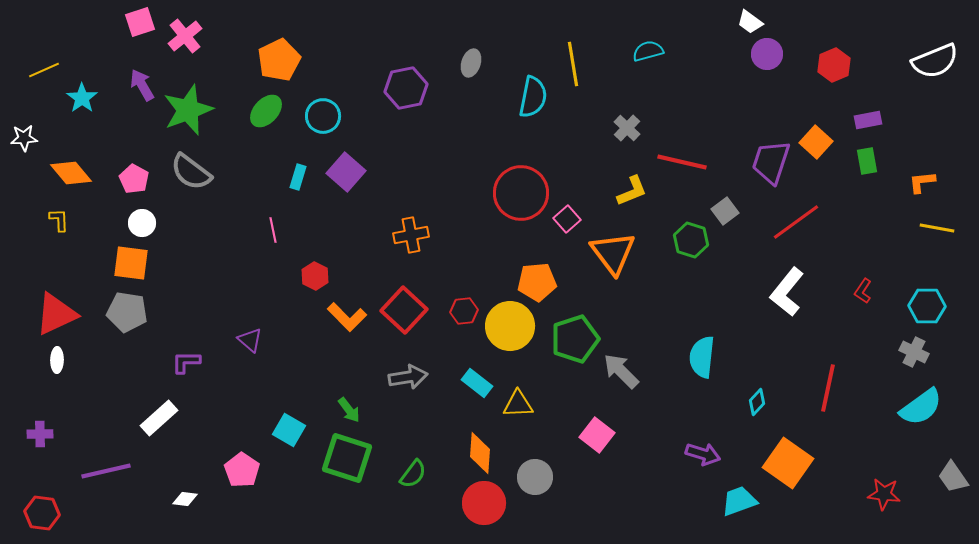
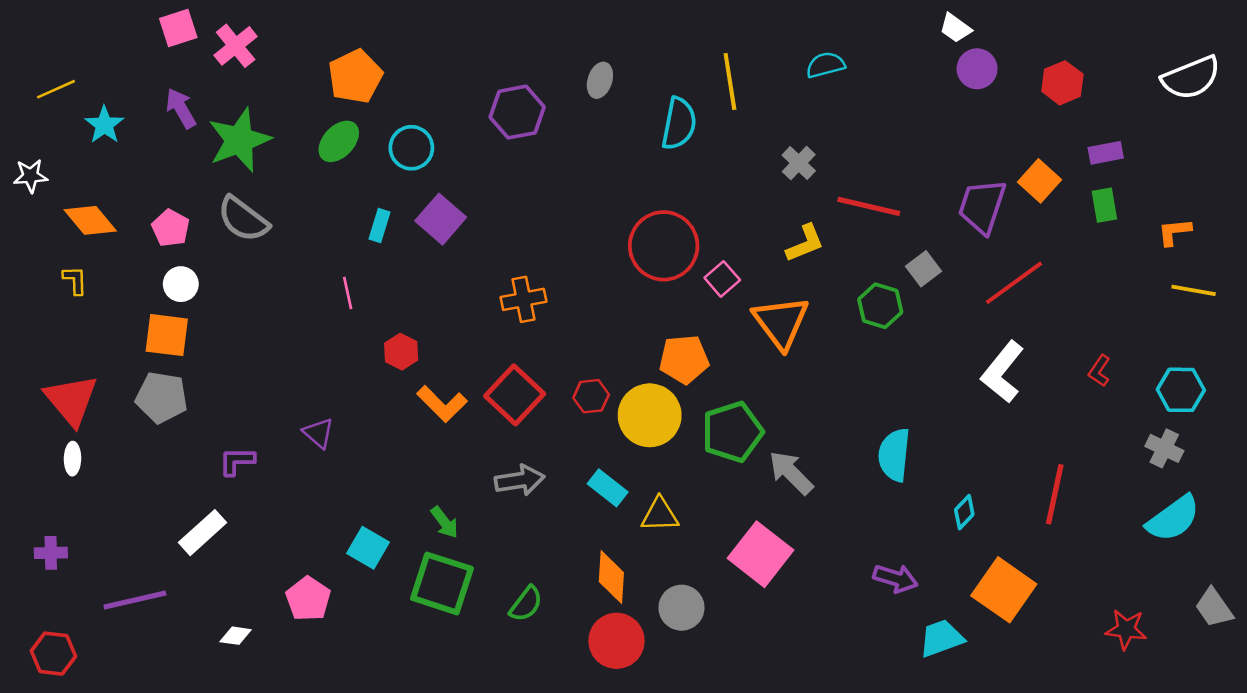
red triangle: (56, 314) -> (71, 400), turned -45
pink square: (597, 435) -> (760, 554), size x1.4

